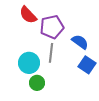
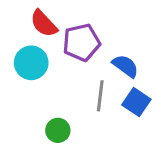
gray line: (51, 53) -> (100, 96), moved
cyan circle: (29, 63) -> (31, 63), moved

